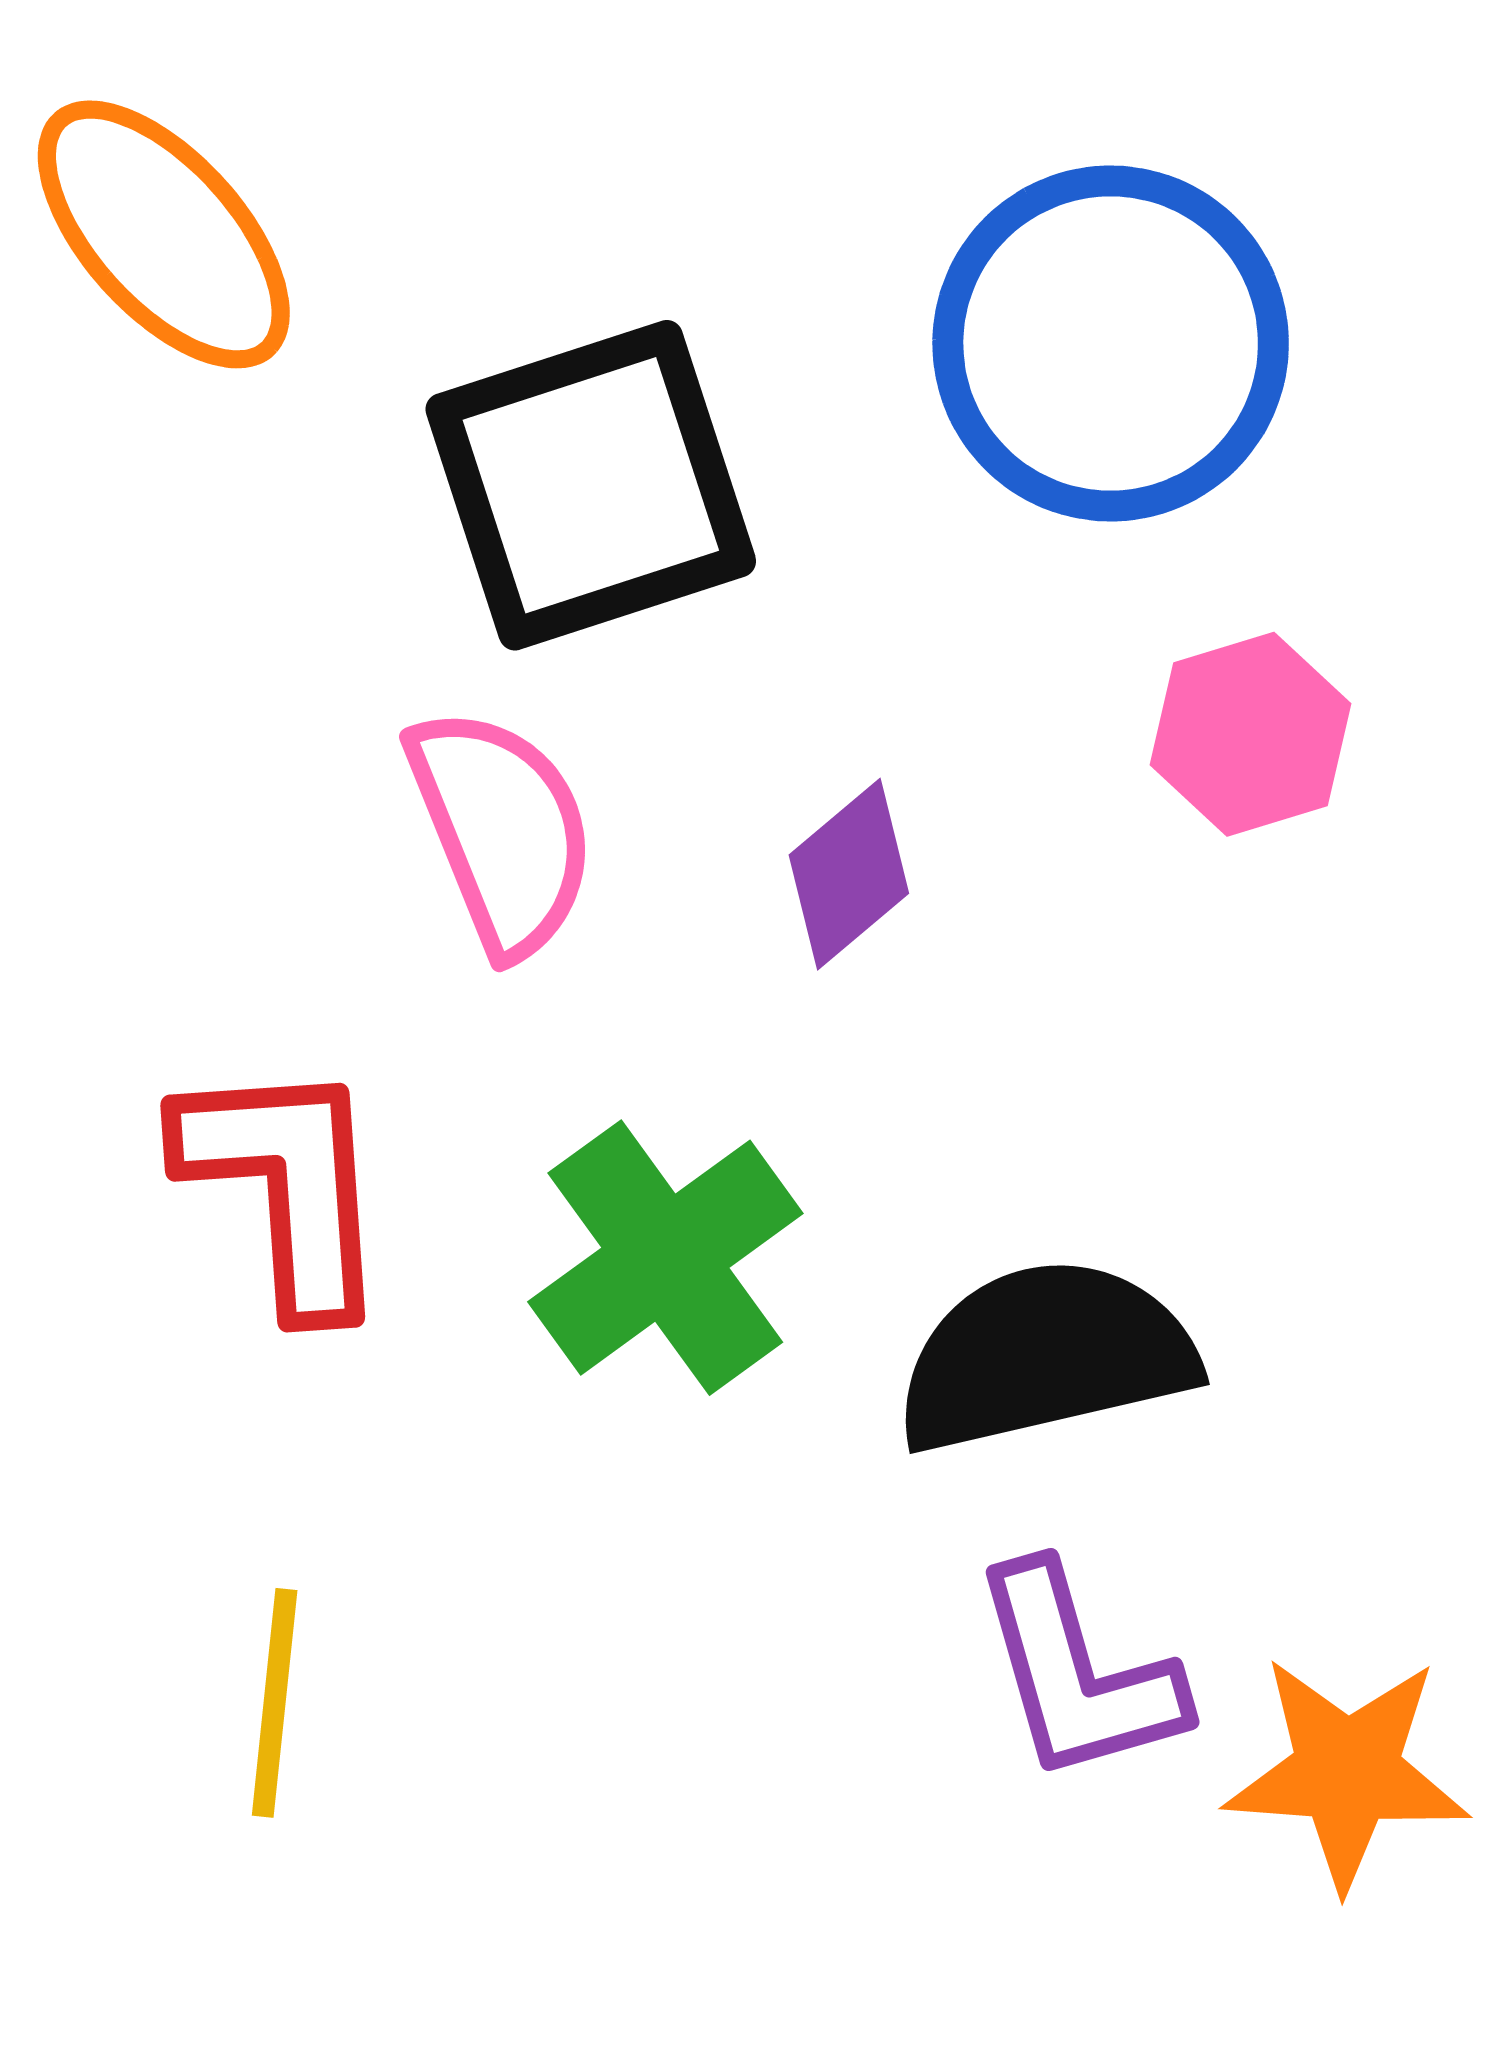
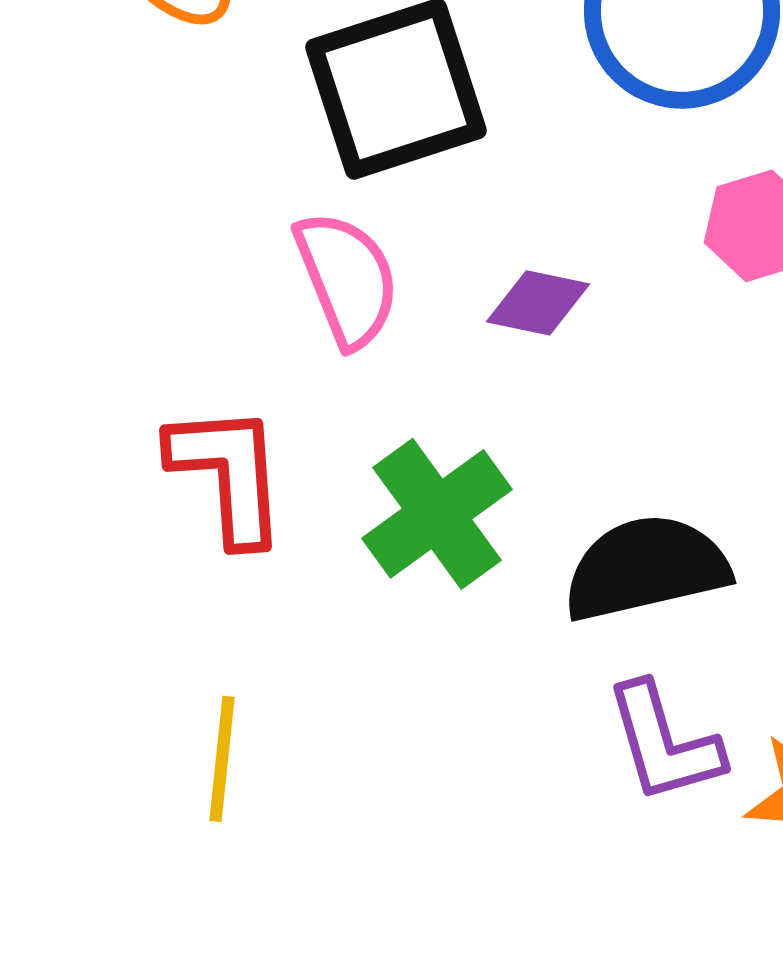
purple diamond: (849, 874) -> (538, 303), turned 52

